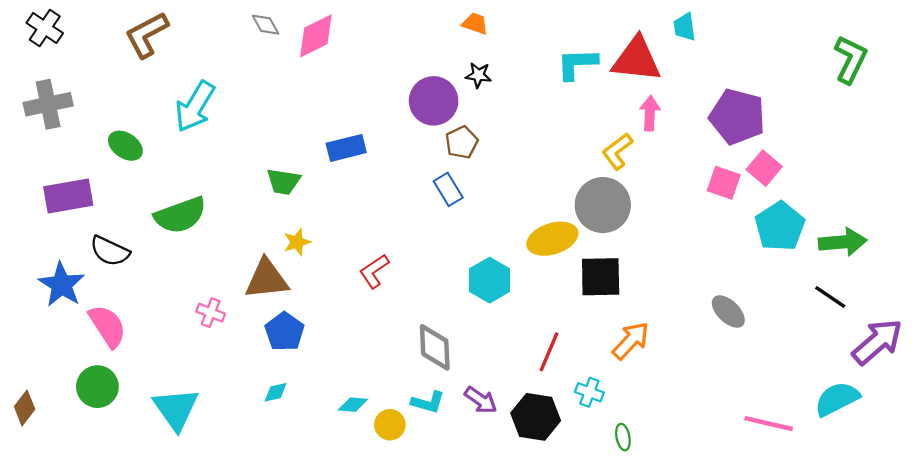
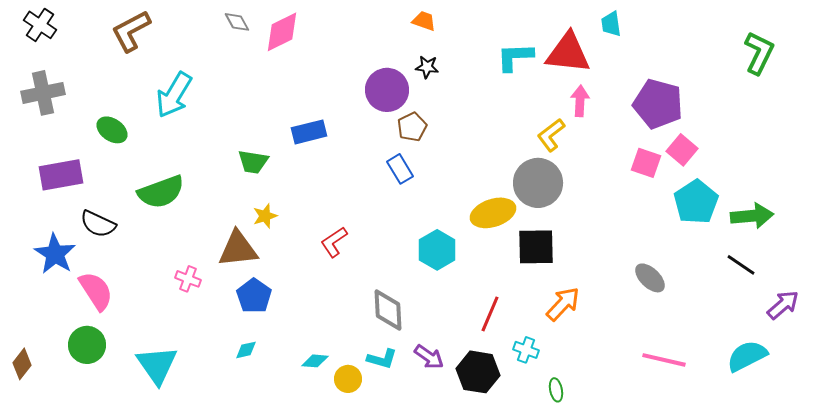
purple arrow: (877, 342) -> (783, 305), size x0.7
pink line: (769, 424) -> (664, 360), moved

